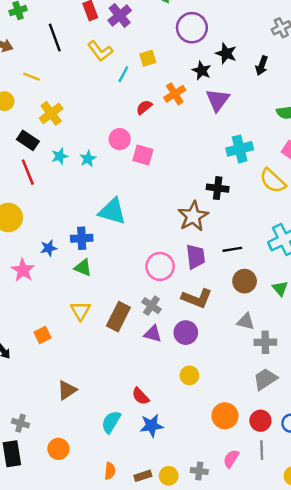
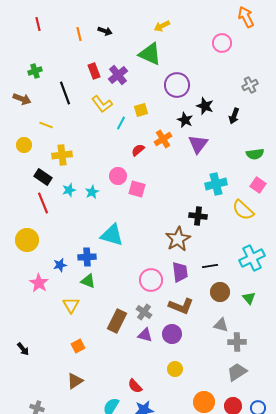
yellow cross: (51, 113) -> (62, 155), turned 30
yellow triangle: (80, 311) -> (71, 305), moved
orange square: (43, 335) -> (78, 346), moved

